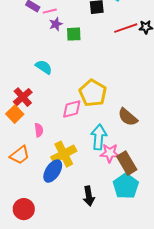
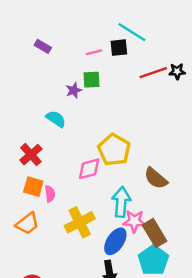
pink line: (50, 11) -> (94, 52), moved
purple star: (56, 24) -> (74, 90), moved
orange square: (15, 114) -> (33, 187), moved, turned -30
blue ellipse: (53, 171) -> (115, 241), moved

